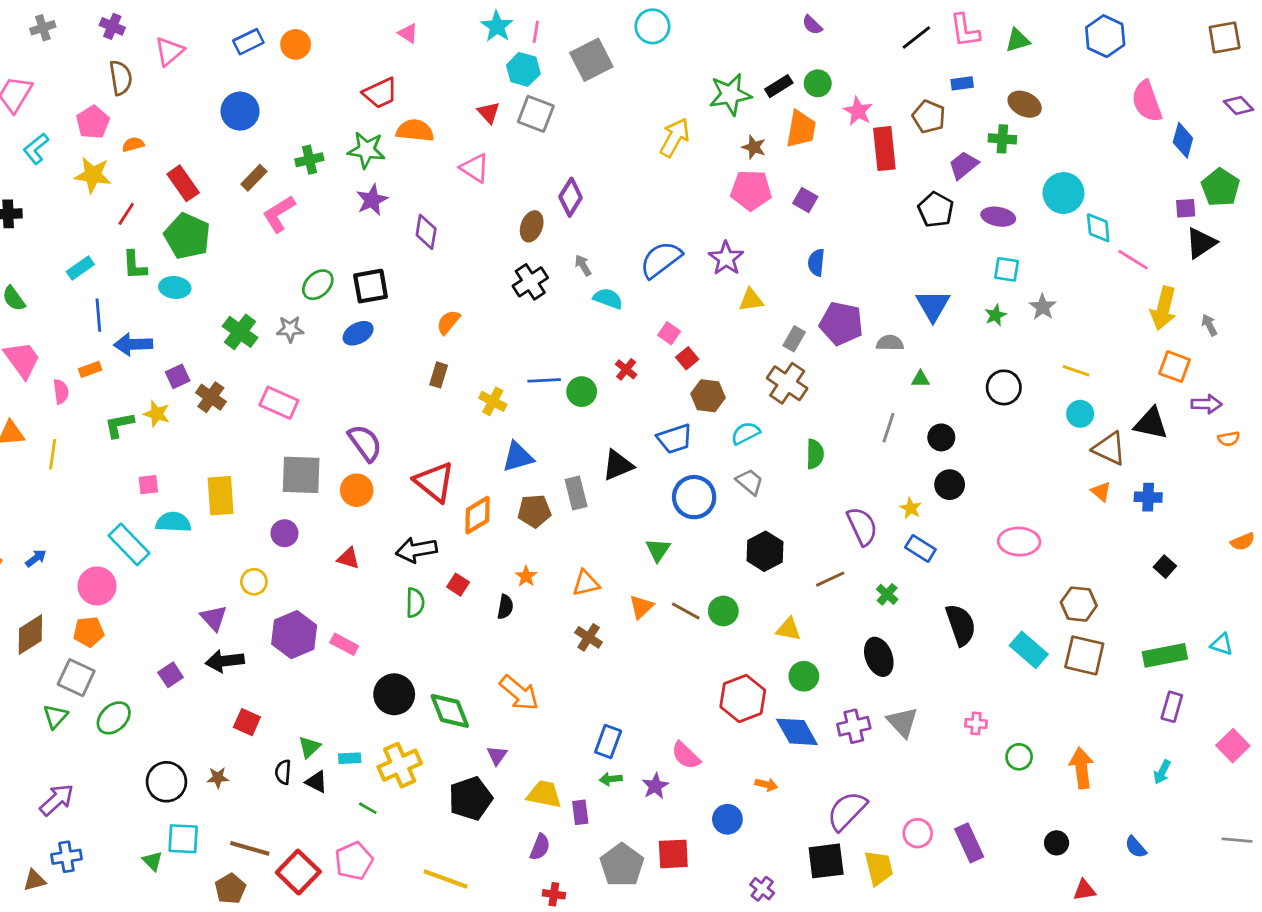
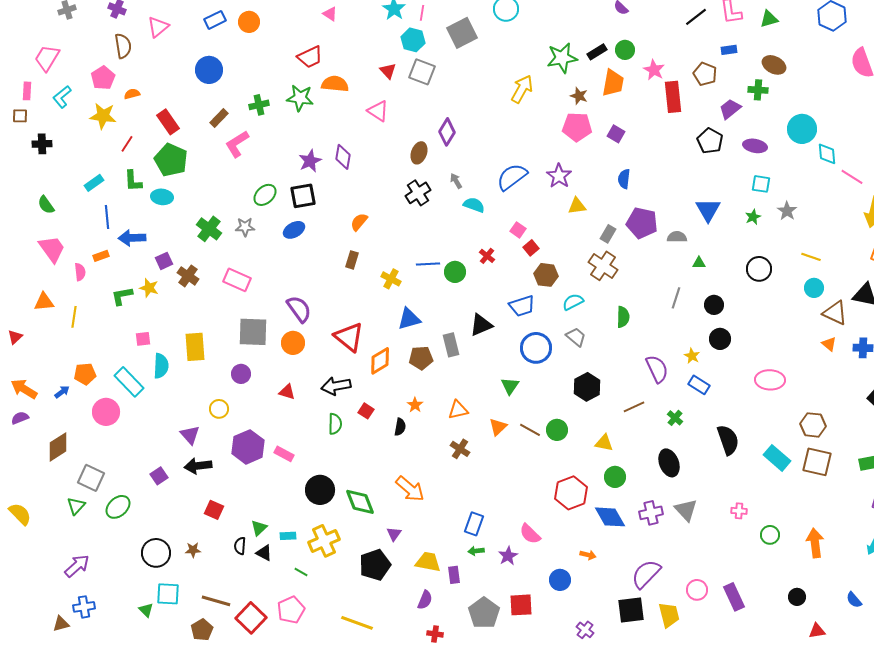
purple star: (372, 200) -> (310, 161), moved
cyan semicircle: (173, 522) -> (161, 366), turned 90
orange pentagon: (89, 632) -> (85, 374), moved

